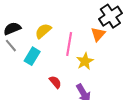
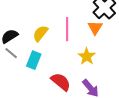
pink line: (69, 44) -> (67, 29), moved
red semicircle: (55, 82) -> (61, 82), size x1.5

